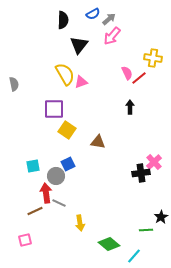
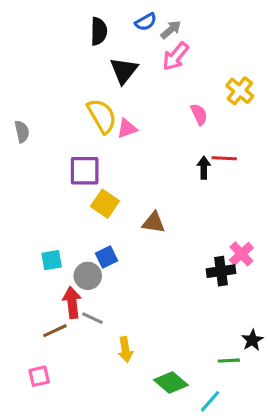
yellow cross: (153, 58) -> (240, 91), turned 30
red line: (139, 78) -> (224, 158), moved, turned 42

